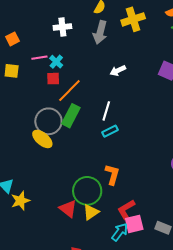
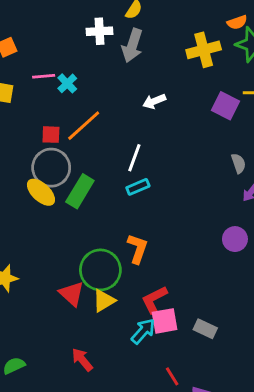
yellow cross: (133, 19) -> (204, 50), moved
white cross: (62, 27) -> (100, 31), moved
red square: (53, 79) -> (51, 135), moved
green rectangle: (71, 116) -> (80, 191), moved

